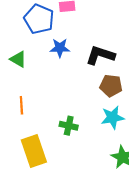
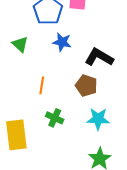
brown pentagon: (111, 86) -> (86, 86), moved
orange line: (21, 105) -> (42, 85), moved

